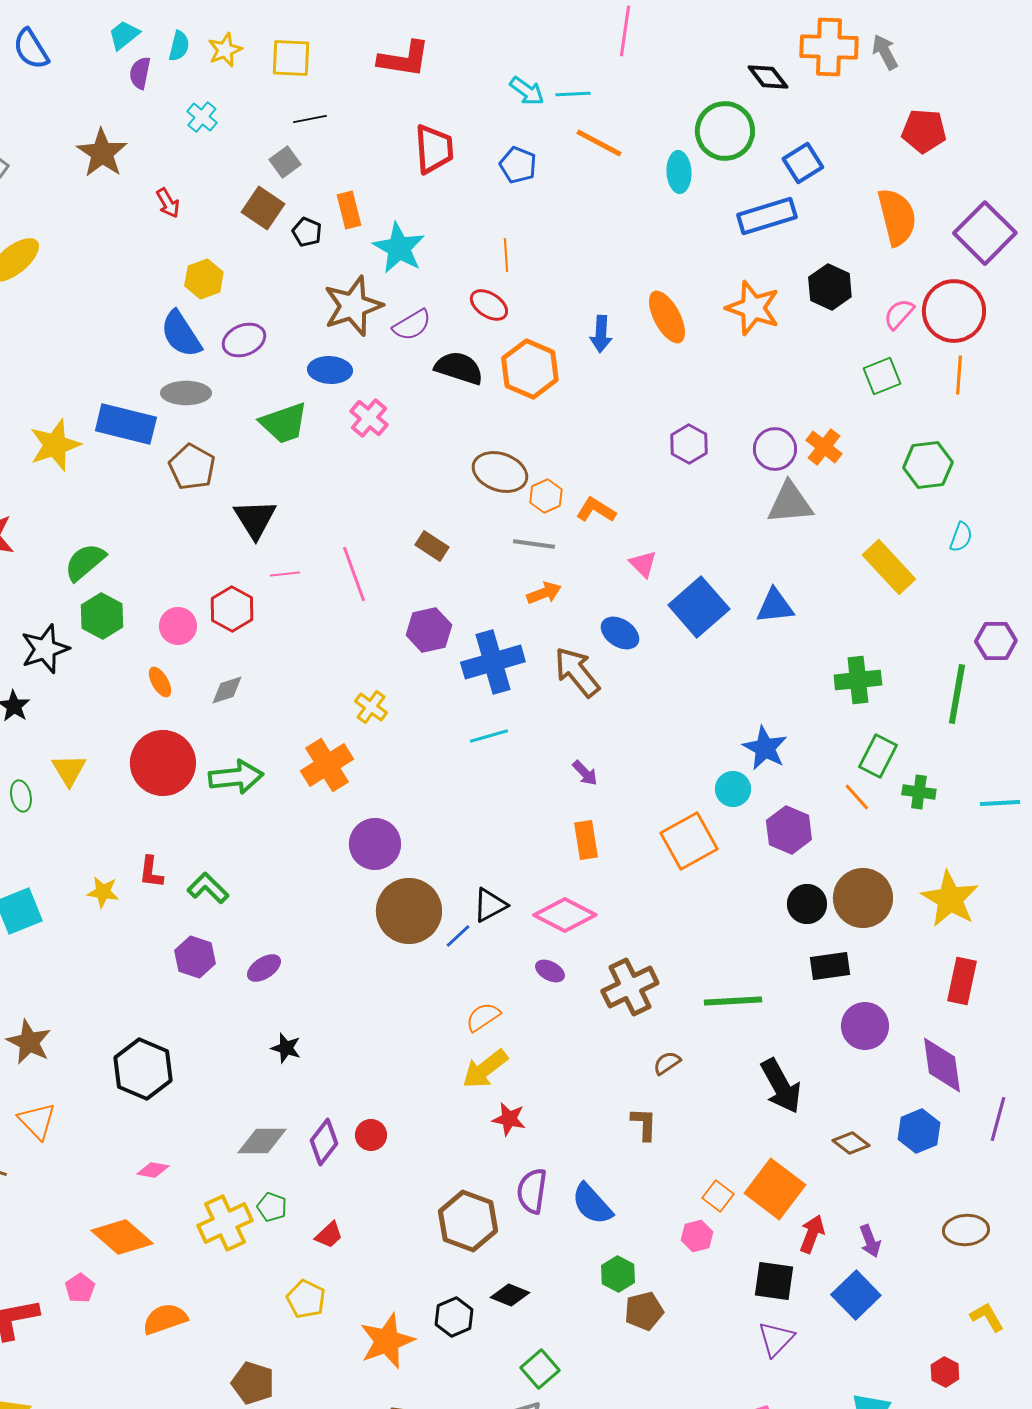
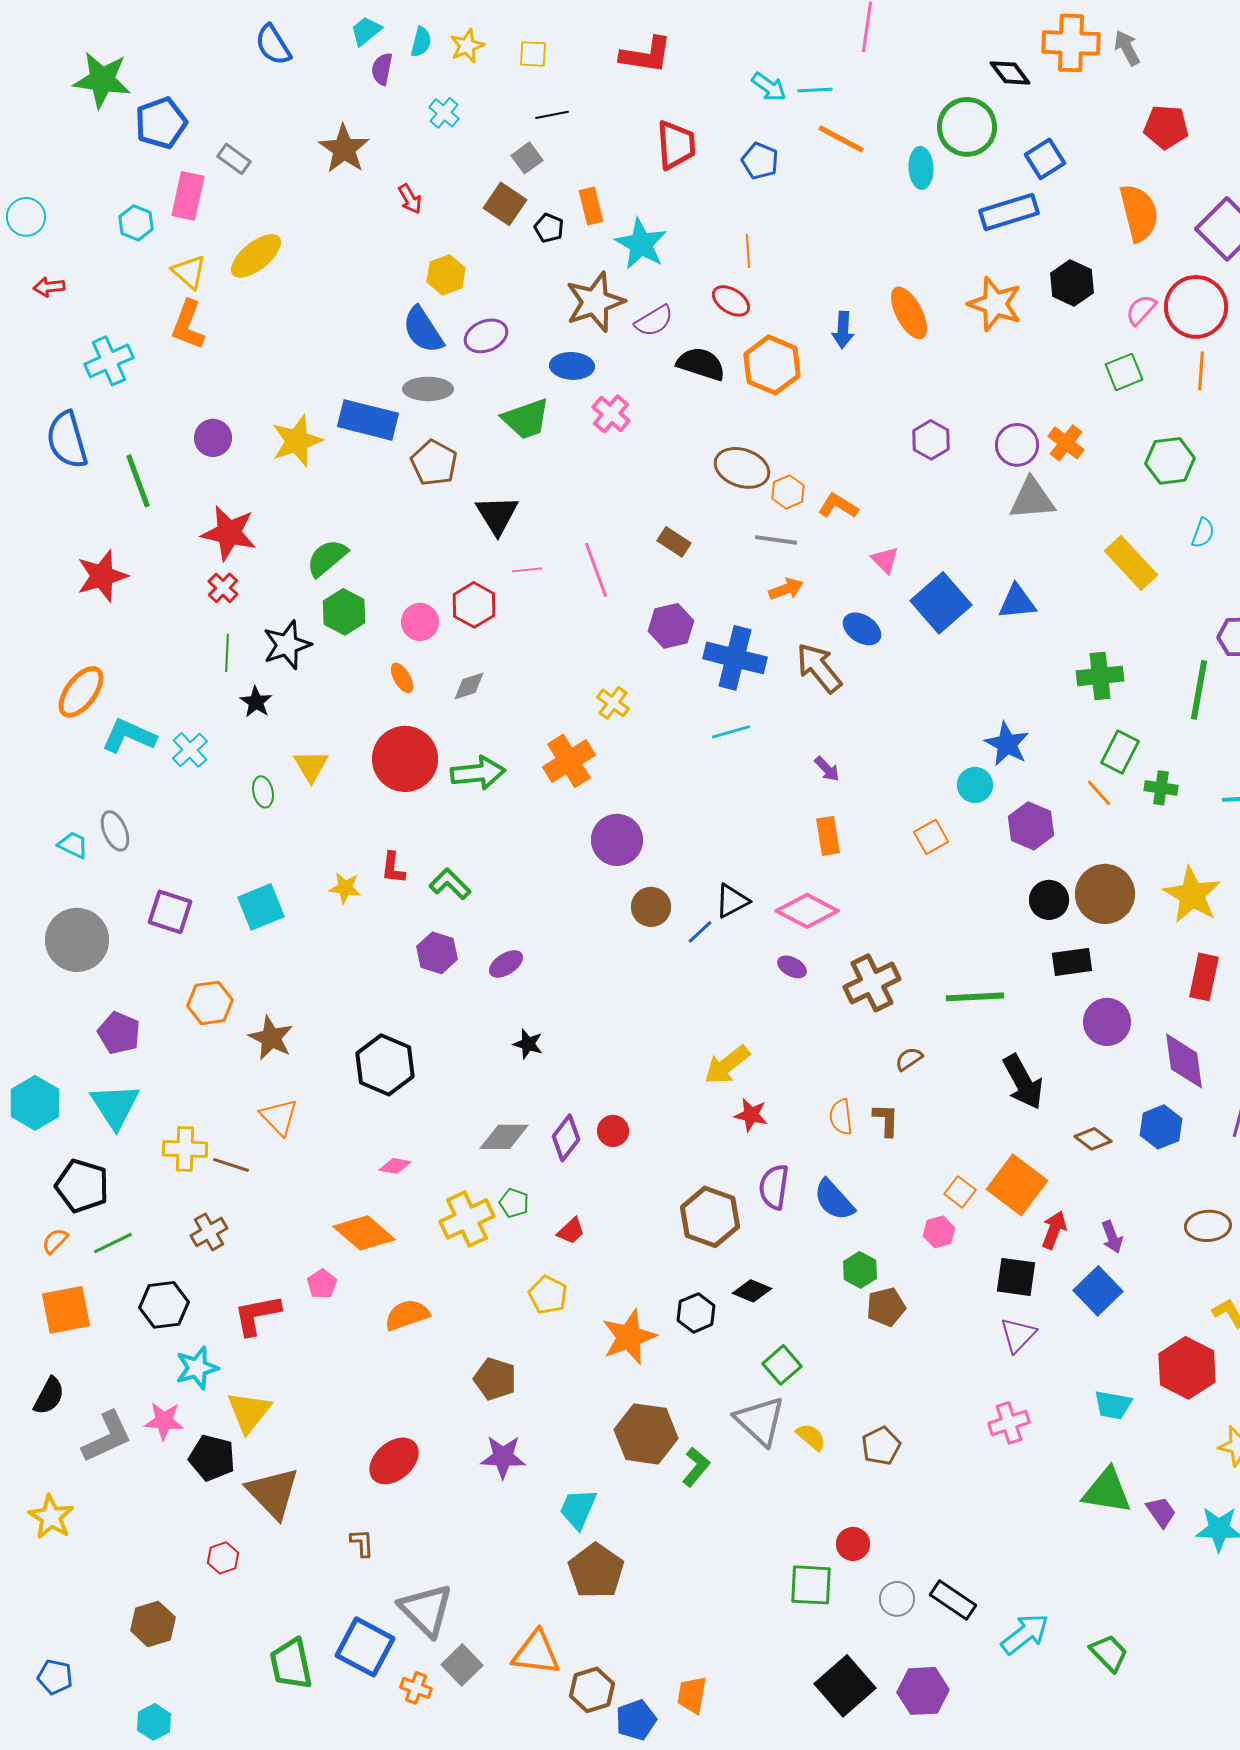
yellow square: (291, 58) -> (533, 54), size x0.7
blue cross: (493, 662) -> (735, 658), turned 30
orange square: (689, 841) -> (931, 837), size x0.6
brown circle: (409, 911) -> (651, 907), size x0.6
orange semicircle: (483, 1017) -> (841, 1117), moved, turned -63
red hexagon: (945, 1372) -> (1187, 1368), size x2.0

